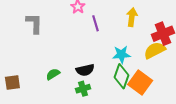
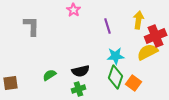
yellow arrow: (132, 17) -> (139, 20), moved
purple line: (95, 23) -> (108, 26), moved
orange square: (140, 82) -> (134, 83), size x0.7

